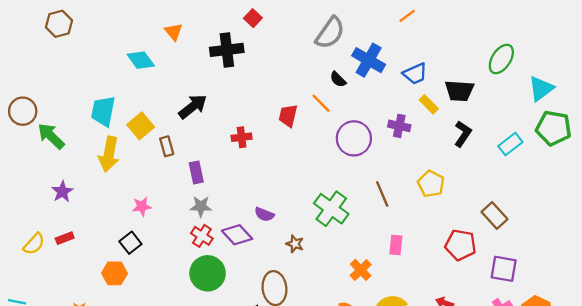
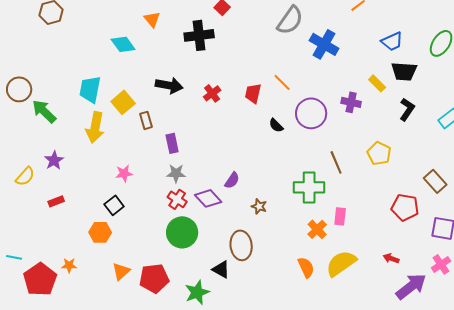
blue trapezoid: (415, 74) -> (392, 41), moved
black semicircle: (338, 79) -> (276, 125), moved
black arrow: (193, 107) -> (169, 85), turned 48
red cross: (242, 137) -> (212, 93), moved, turned -30
green cross: (331, 209) -> (309, 187), moved, turned -36
purple semicircle: (264, 214) -> (232, 180), turned -78
yellow semicircle: (34, 244) -> (25, 176), moved
pink rectangle: (396, 245) -> (340, 216), moved

